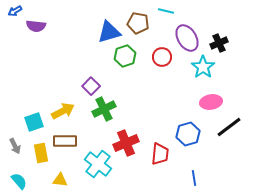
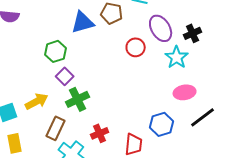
green hexagon: (125, 56) -> (56, 51), moved
brown rectangle: (65, 141) -> (56, 128), moved, turned -65
red cross: (126, 143) -> (100, 133), size x0.7

